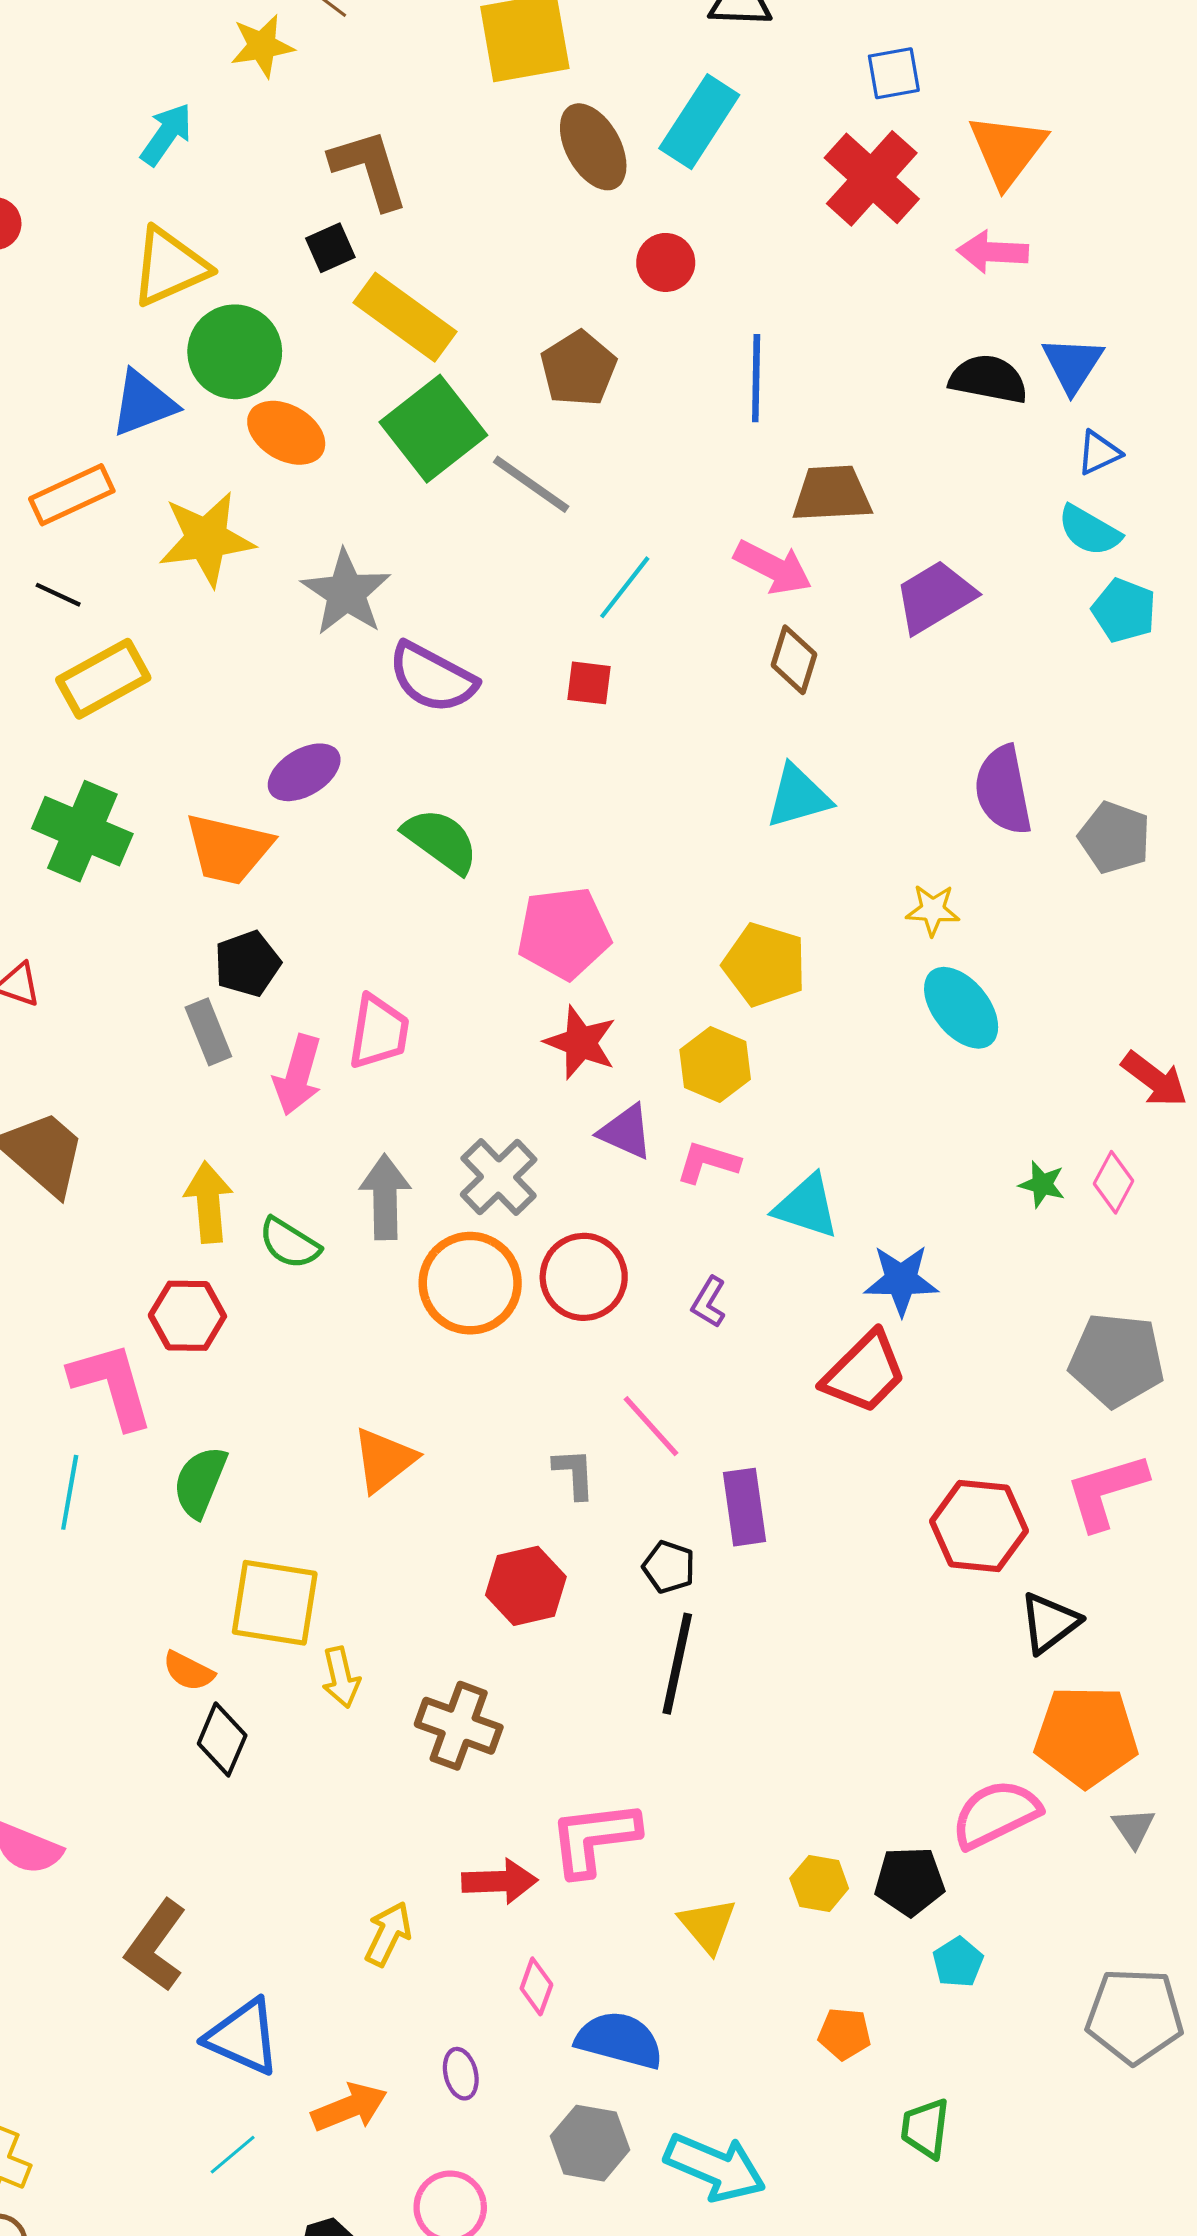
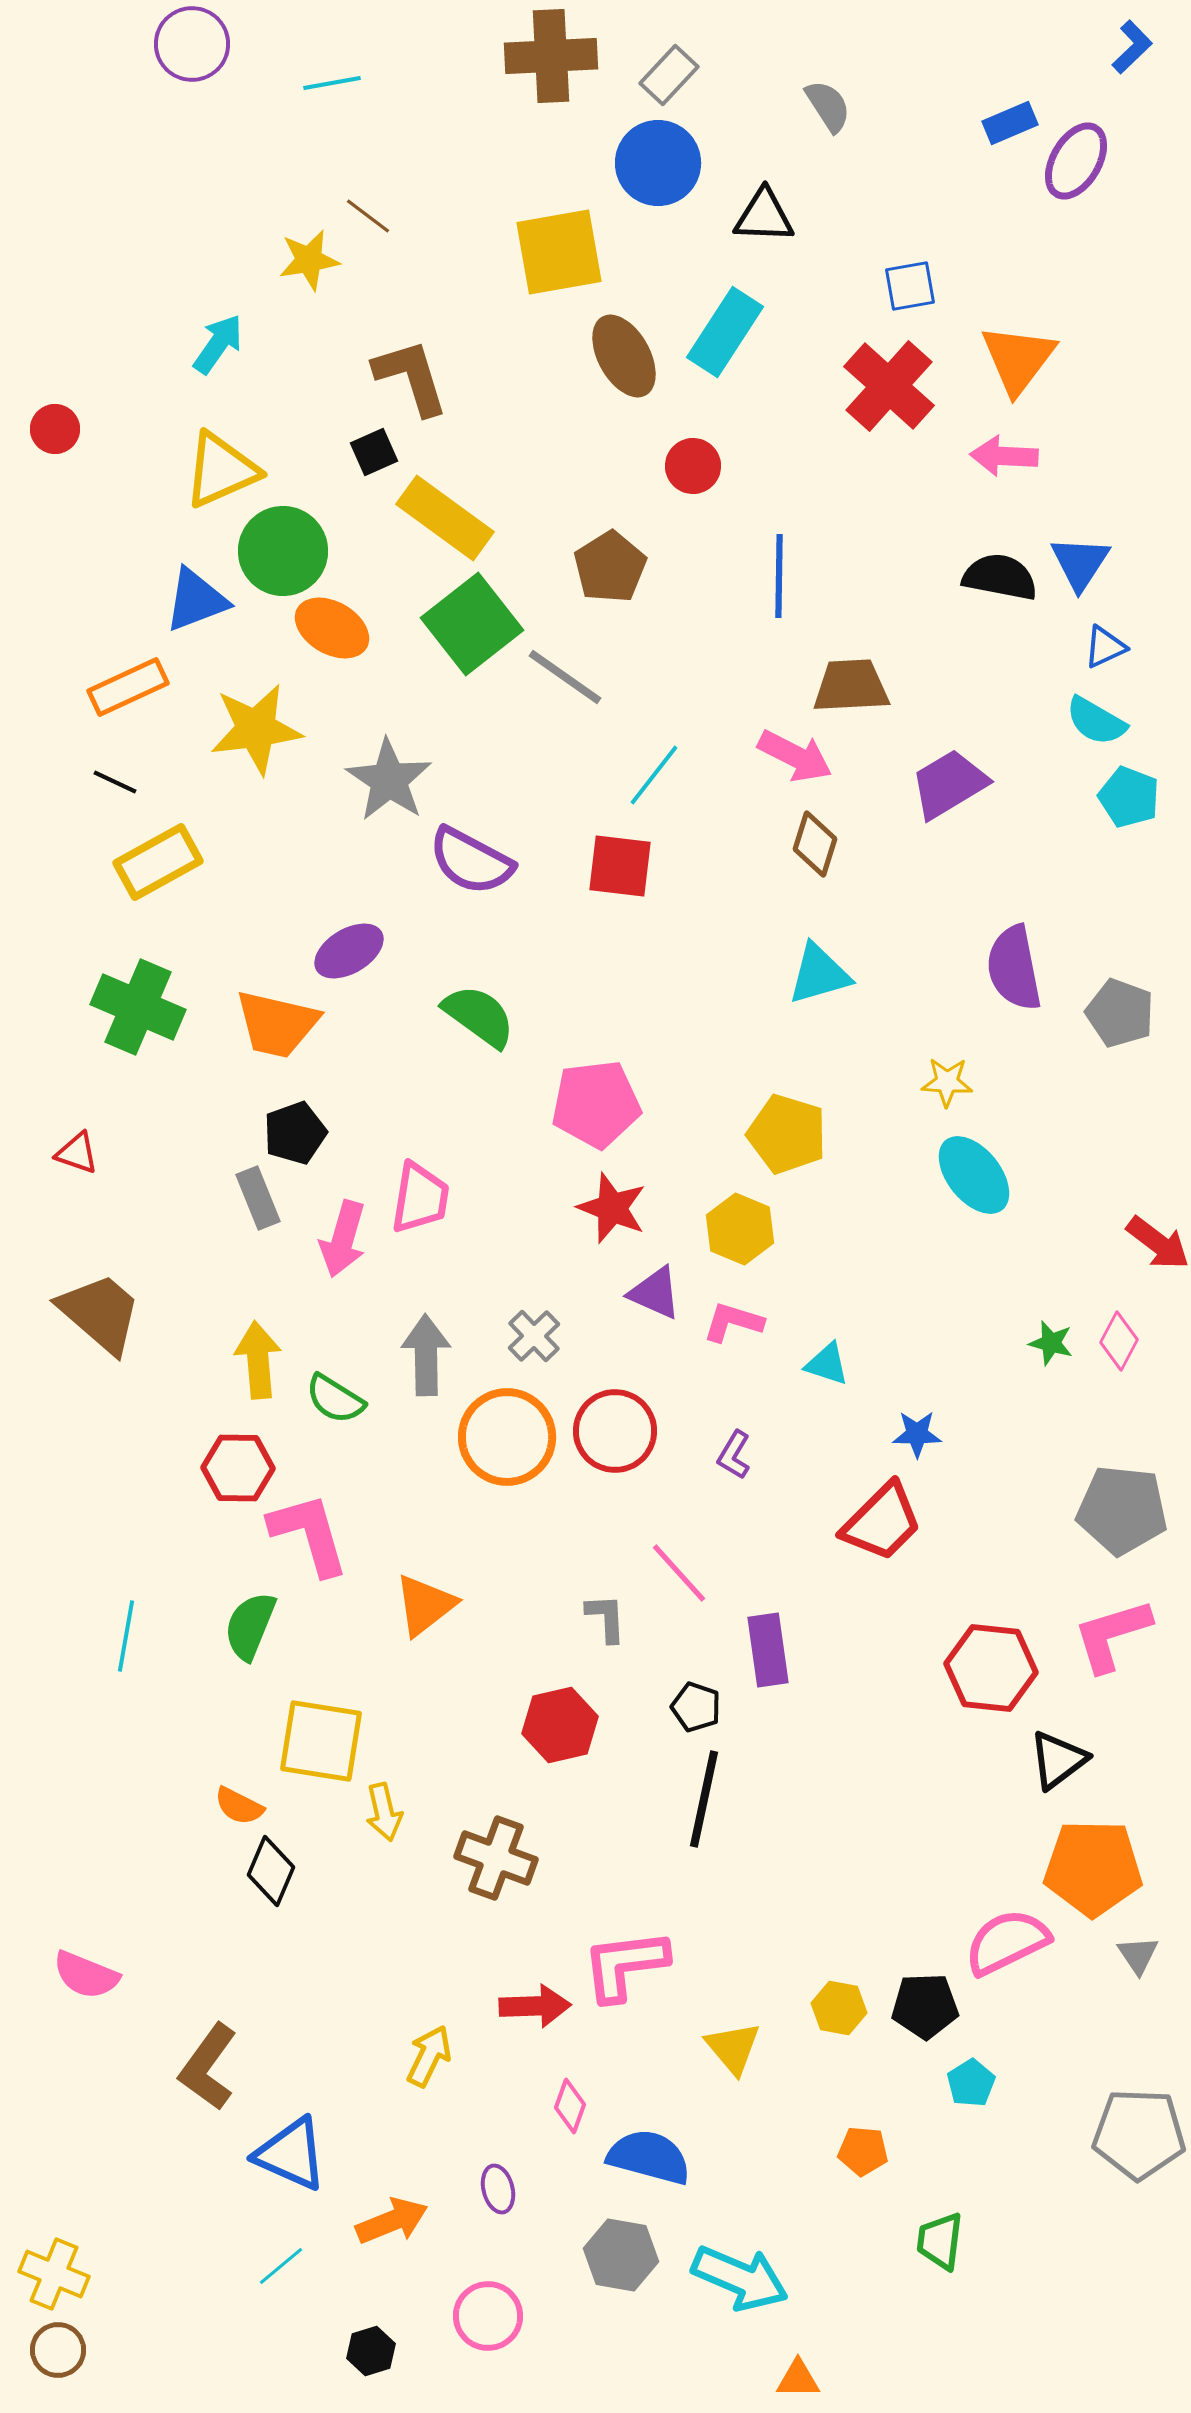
red square: (589, 683) -> (620, 866), size x1.5
gray cross: (499, 1177) -> (534, 1336), size x0.7
cyan triangle: (807, 1206) -> (827, 1364), size x0.7
blue star: (901, 1280) -> (917, 1434), size x0.7
pink L-shape: (112, 1385) -> (309, 1534), moved

